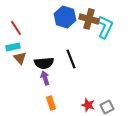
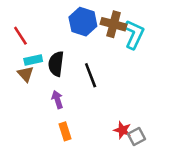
cyan rectangle: (13, 47) -> (33, 60), moved
black semicircle: (44, 63) -> (56, 64), moved, turned 102
red star: (88, 105) -> (122, 130), moved

